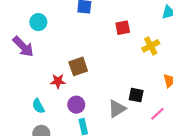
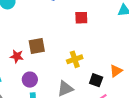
yellow cross: (151, 46) -> (75, 59), moved
black square: (136, 95) -> (96, 80), moved

